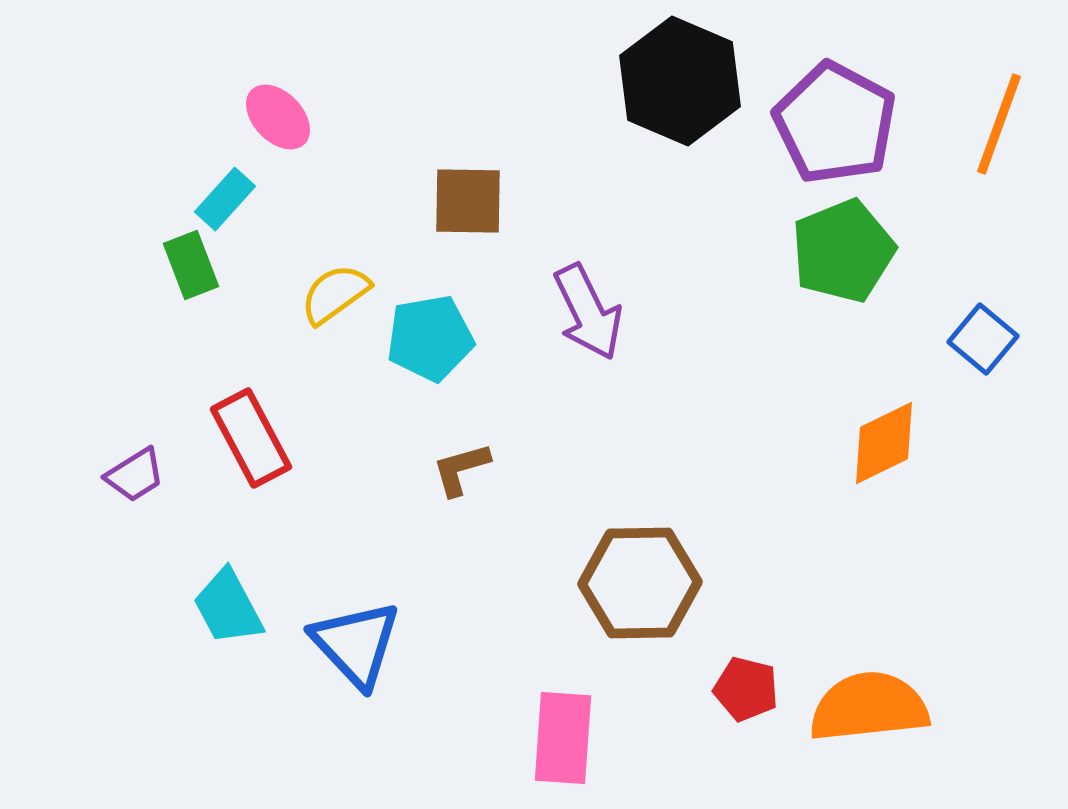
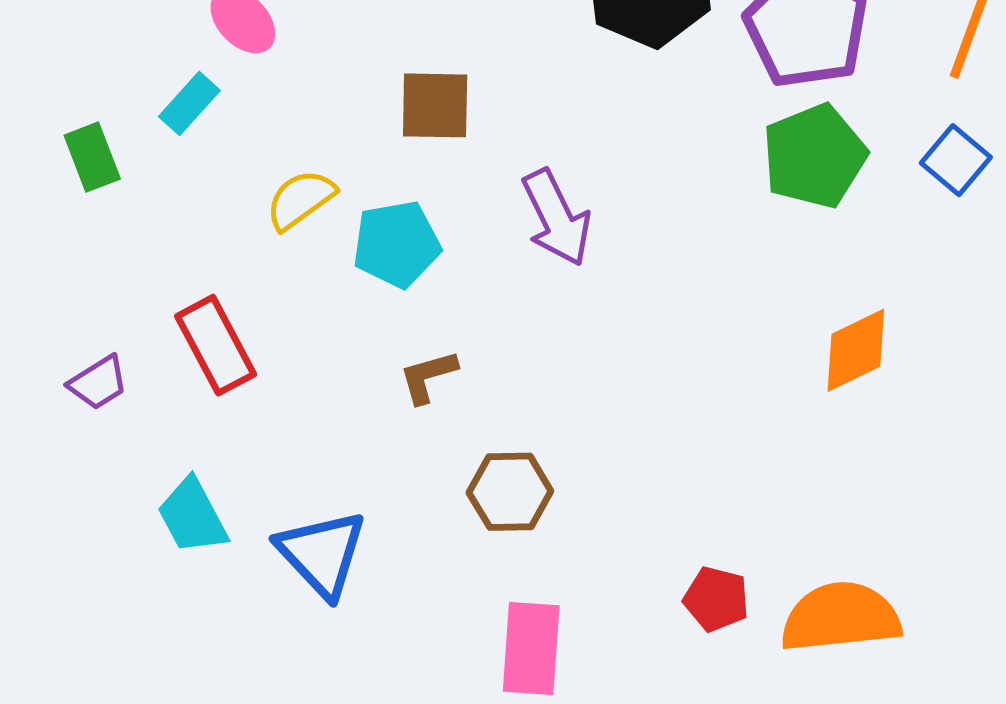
green rectangle: (191, 265) -> (92, 157), moved
blue square: (983, 339) -> (956, 160), moved
brown hexagon: (640, 583) -> (510, 492), moved, size x0.7

